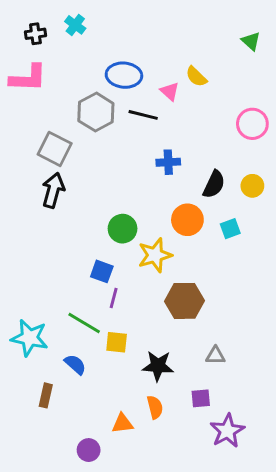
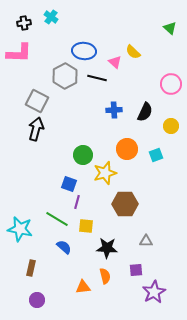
black semicircle: (214, 184) -> (145, 112), moved
yellow square: (117, 342) -> (86, 226), moved
blue semicircle: (75, 364) -> (64, 247), moved
purple circle: (89, 450) -> (37, 300), moved

